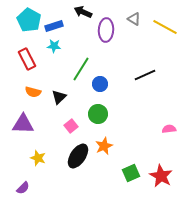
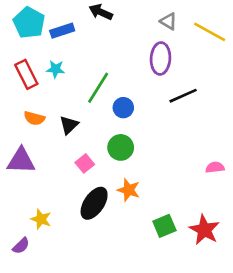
purple ellipse: (106, 30) -> (160, 58), moved
cyan star: (54, 46) -> (56, 69), moved
orange star: (104, 146) -> (129, 190), turned -30
yellow star: (38, 158) -> (41, 219), moved

